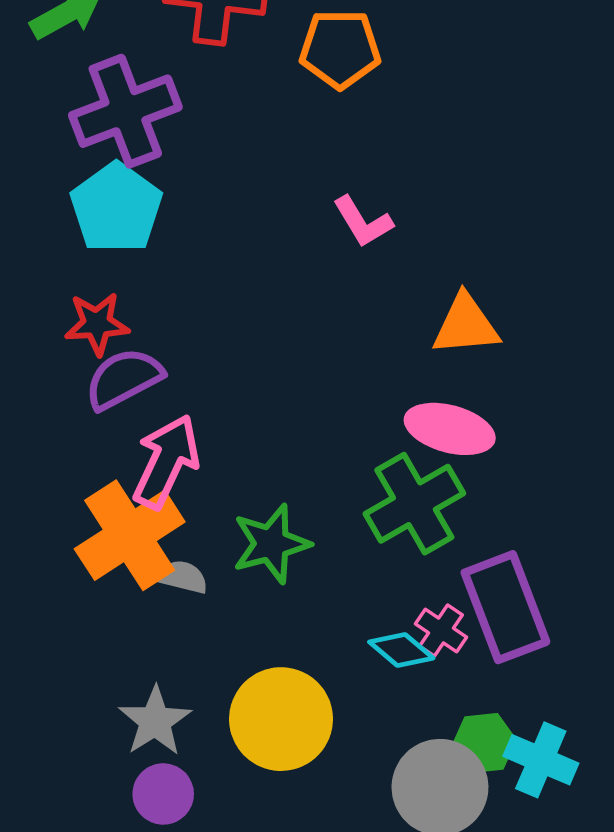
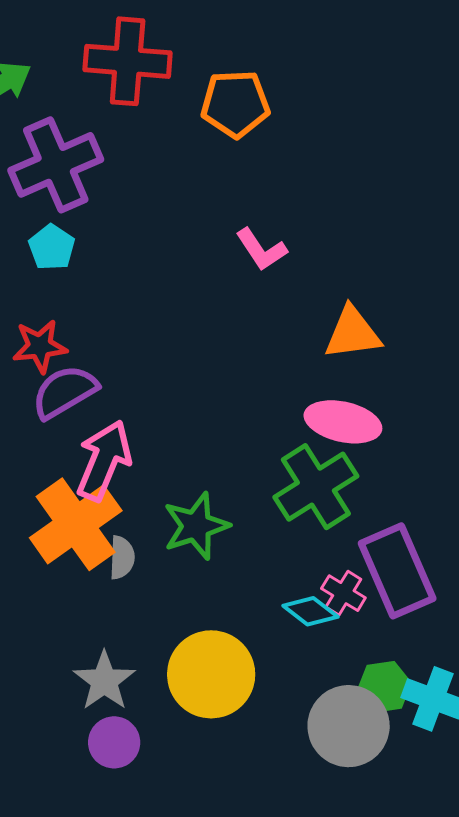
cyan pentagon: (116, 208) -> (52, 247), size x0.6
gray semicircle: (182, 577) -> (122, 558), turned 81

